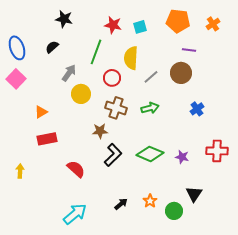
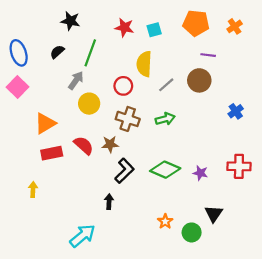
green line: (96, 52) -> (90, 53), moved
blue cross: (197, 109) -> (236, 111), moved
orange triangle: (41, 112) -> (45, 123), size x1.5
red semicircle: (76, 169) -> (84, 145), moved
yellow arrow: (20, 171) -> (33, 189), moved
black arrow: (121, 204) -> (109, 202), moved, turned -48

